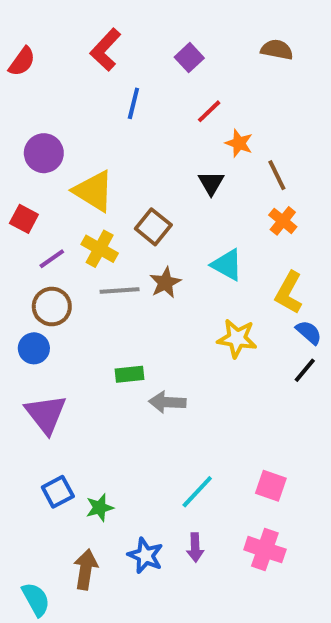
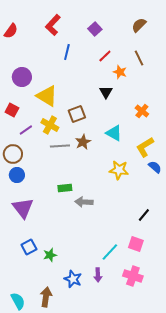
brown semicircle: (277, 50) -> (139, 25), turned -56
brown line: (277, 175) -> (139, 58), moved
brown square: (153, 227) -> (77, 114), turned 30
yellow L-shape: (289, 293) -> (145, 147), turned 30
brown circle: (52, 307) -> (13, 154), moved
black line: (305, 370) -> (144, 215), moved
cyan line: (197, 492) -> (110, 252), moved
brown arrow: (86, 569) -> (46, 297), moved

